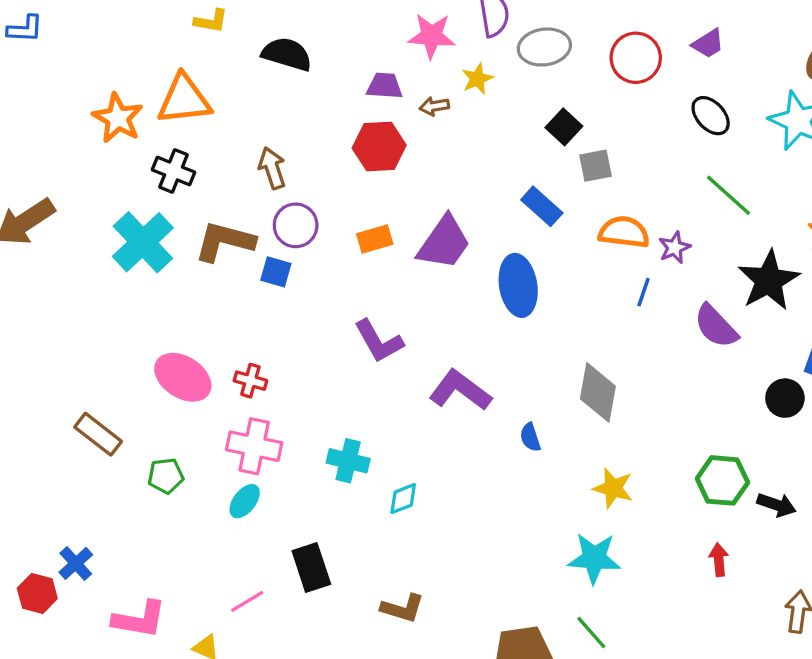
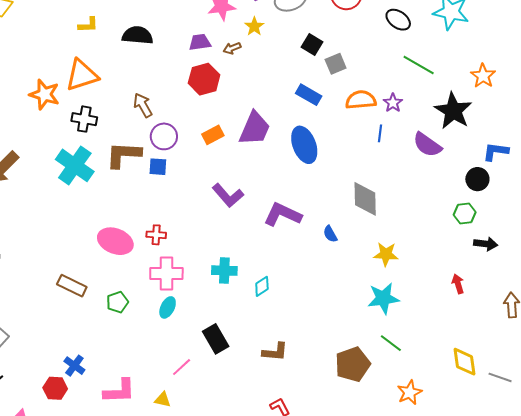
green hexagon: (722, 480) -> (465, 214), moved, size x0.7

